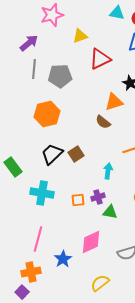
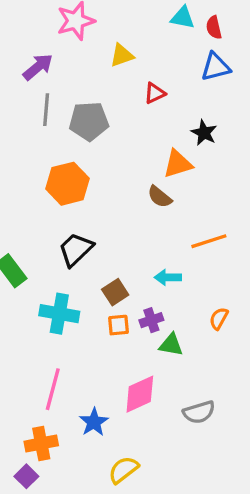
red triangle: (100, 59) -> (155, 93), size x0.6
brown square: (76, 154) -> (115, 292), moved
cyan arrow: (108, 171) -> (168, 277), turned -98
yellow semicircle: (100, 283) -> (123, 470), moved

